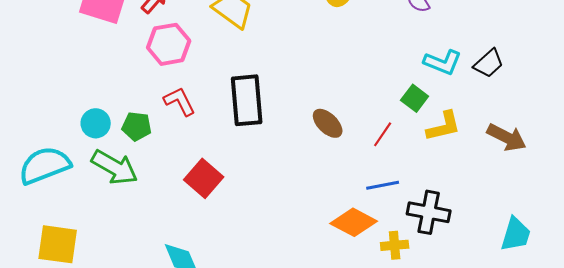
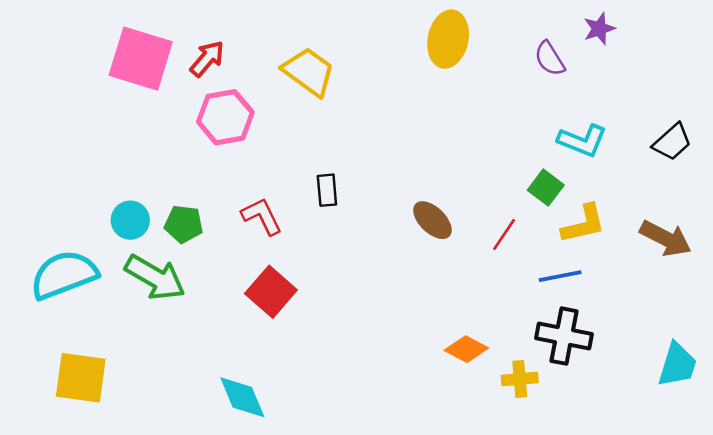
black trapezoid: (489, 63) -> (672, 142), moved
black rectangle: (247, 100) -> (327, 190), size x0.5
red L-shape: (180, 101) -> (262, 216), moved
blue line: (383, 185) -> (560, 276), moved
orange diamond: (354, 222) -> (466, 349), size x0.7

